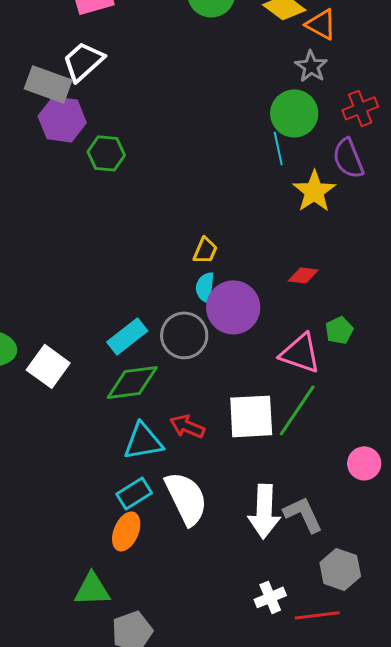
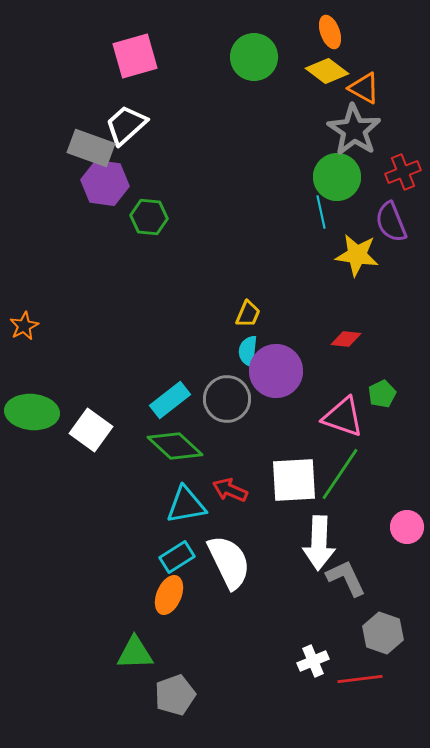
gray star: (311, 66) -> (354, 130), size x1.6
yellow star: (314, 191) -> (357, 255), turned -30
green diamond: (132, 382) -> (175, 446), turned 50
white arrow: (264, 511) -> (319, 543), moved

